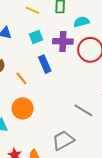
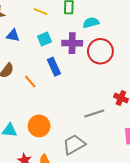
orange circle: (23, 108) -> (39, 126), moved
gray line: (83, 110) -> (94, 113), turned -48

